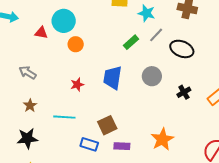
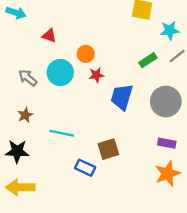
cyan star: (147, 13) -> (170, 30), turned -30
cyan circle: (64, 21) -> (60, 73), moved
gray circle: (152, 76) -> (166, 101), size x1.4
red star: (77, 85) -> (96, 75), moved
purple rectangle: (122, 146) -> (167, 143), moved

